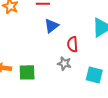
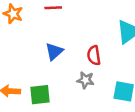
blue triangle: (51, 26) -> (54, 51), moved

